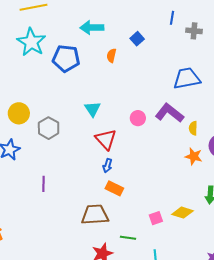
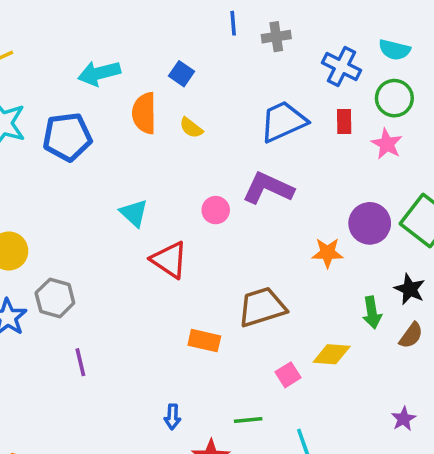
orange semicircle: (111, 55) -> (144, 113), size x1.6
gray hexagon: (49, 128) -> (55, 298), moved
yellow semicircle: (193, 128) -> (191, 128), moved, turned -40
blue arrow: (107, 166) -> (172, 417), moved
brown trapezoid: (95, 215) -> (262, 307), moved

